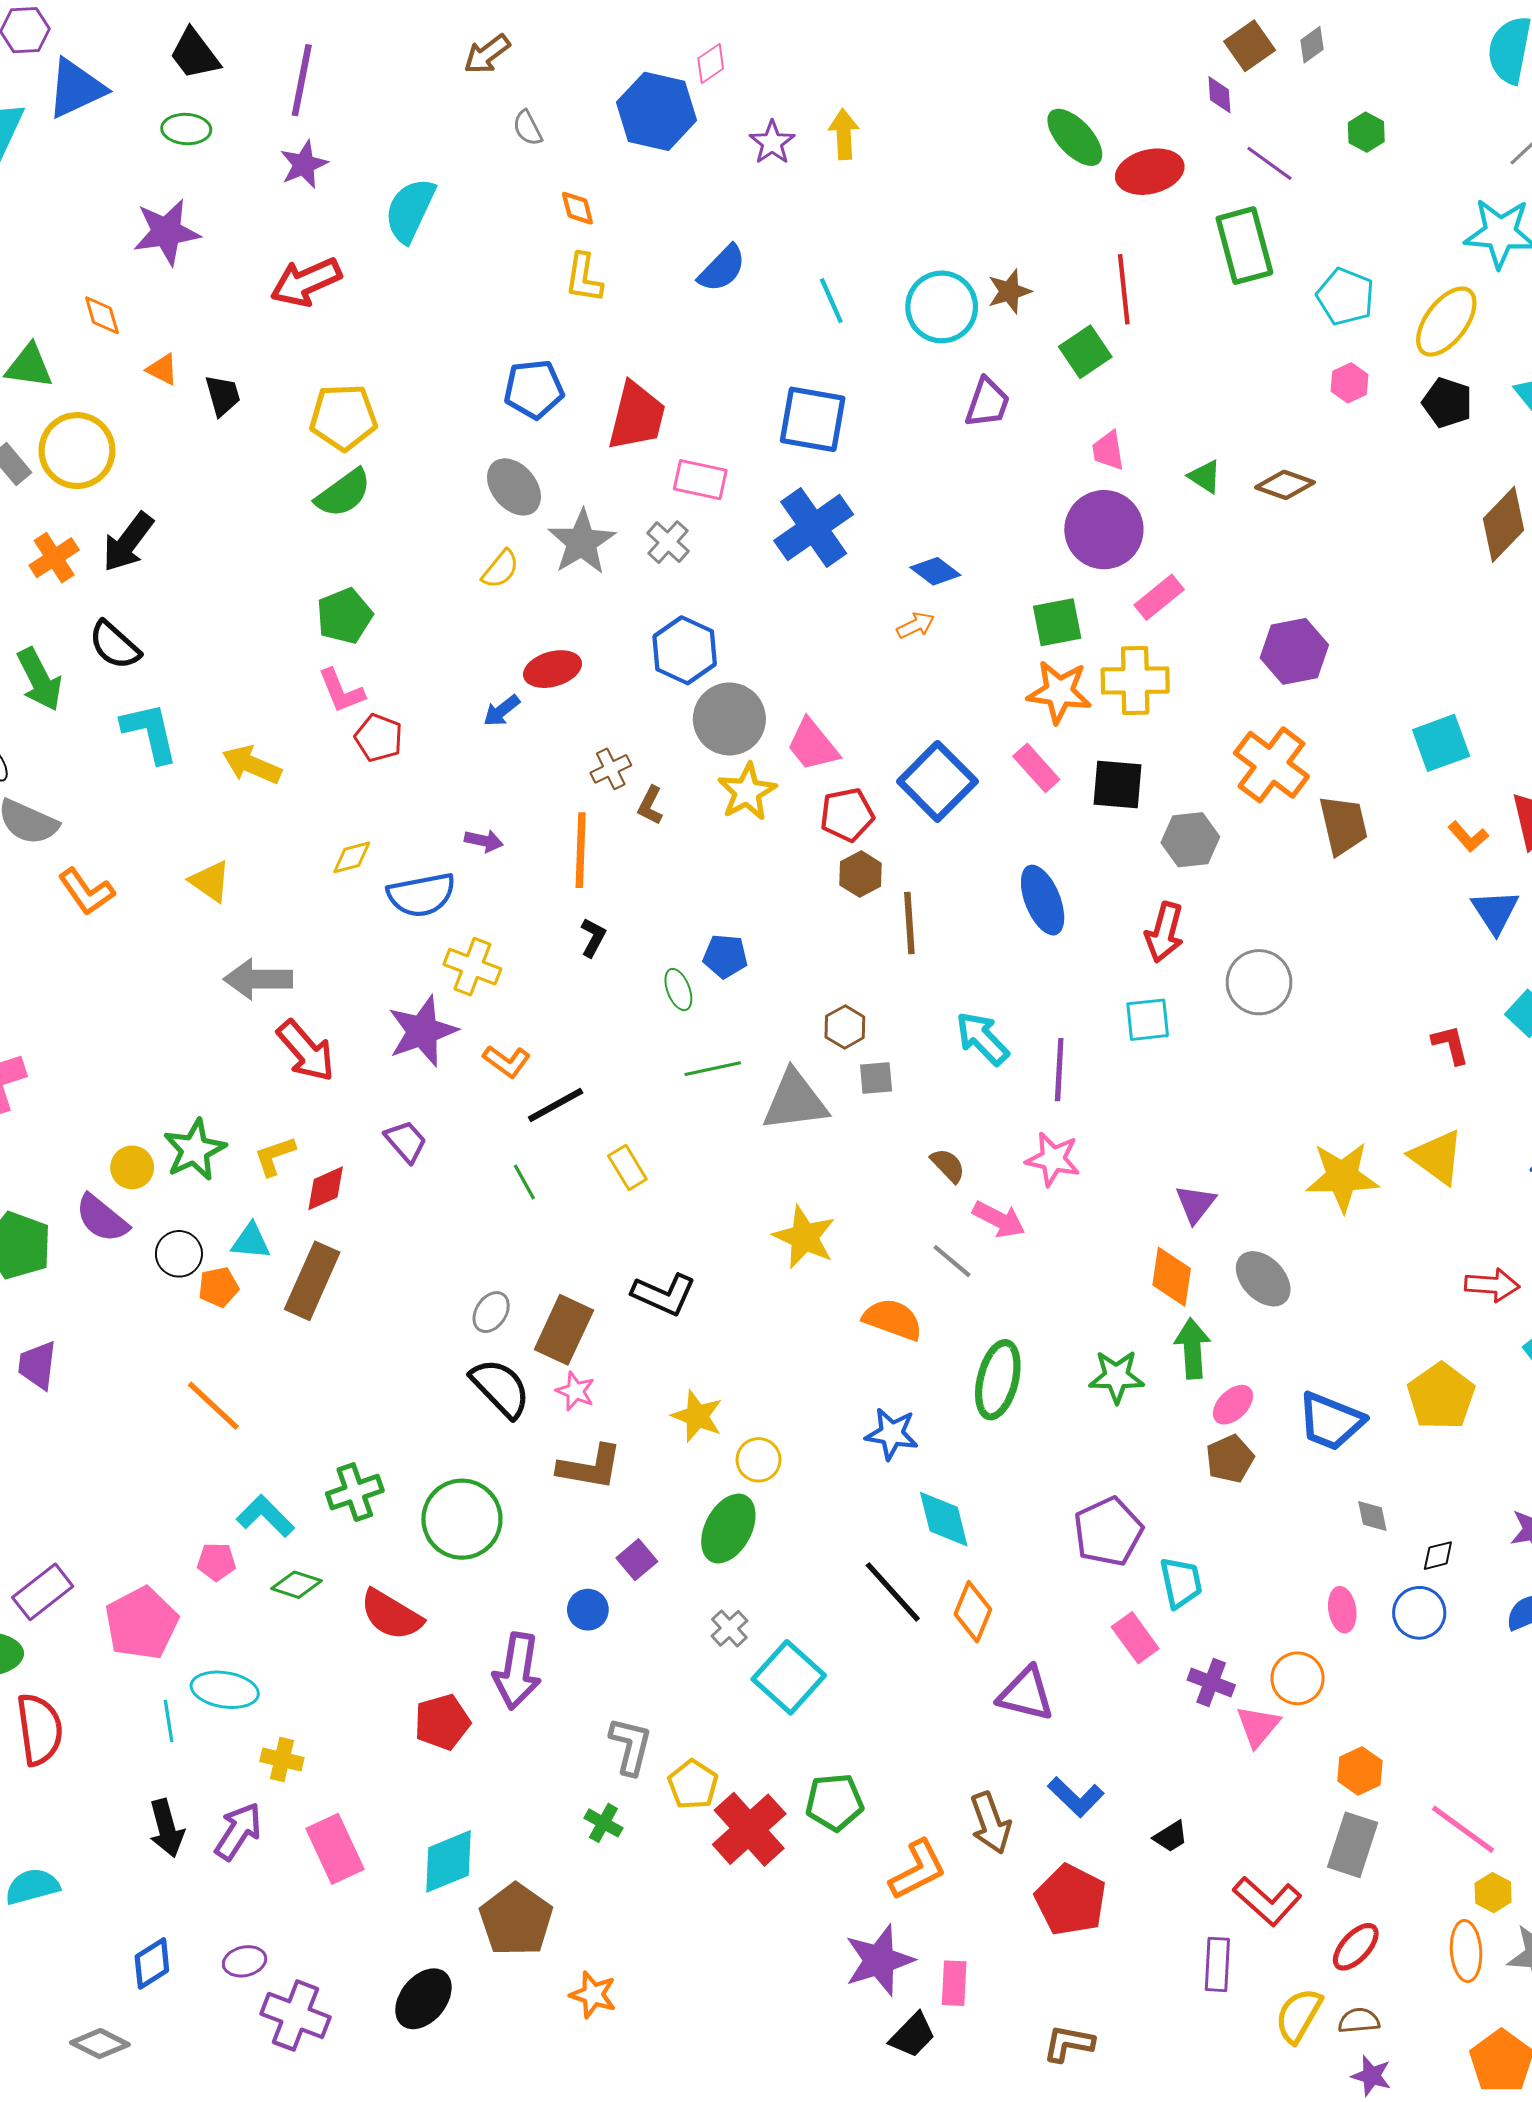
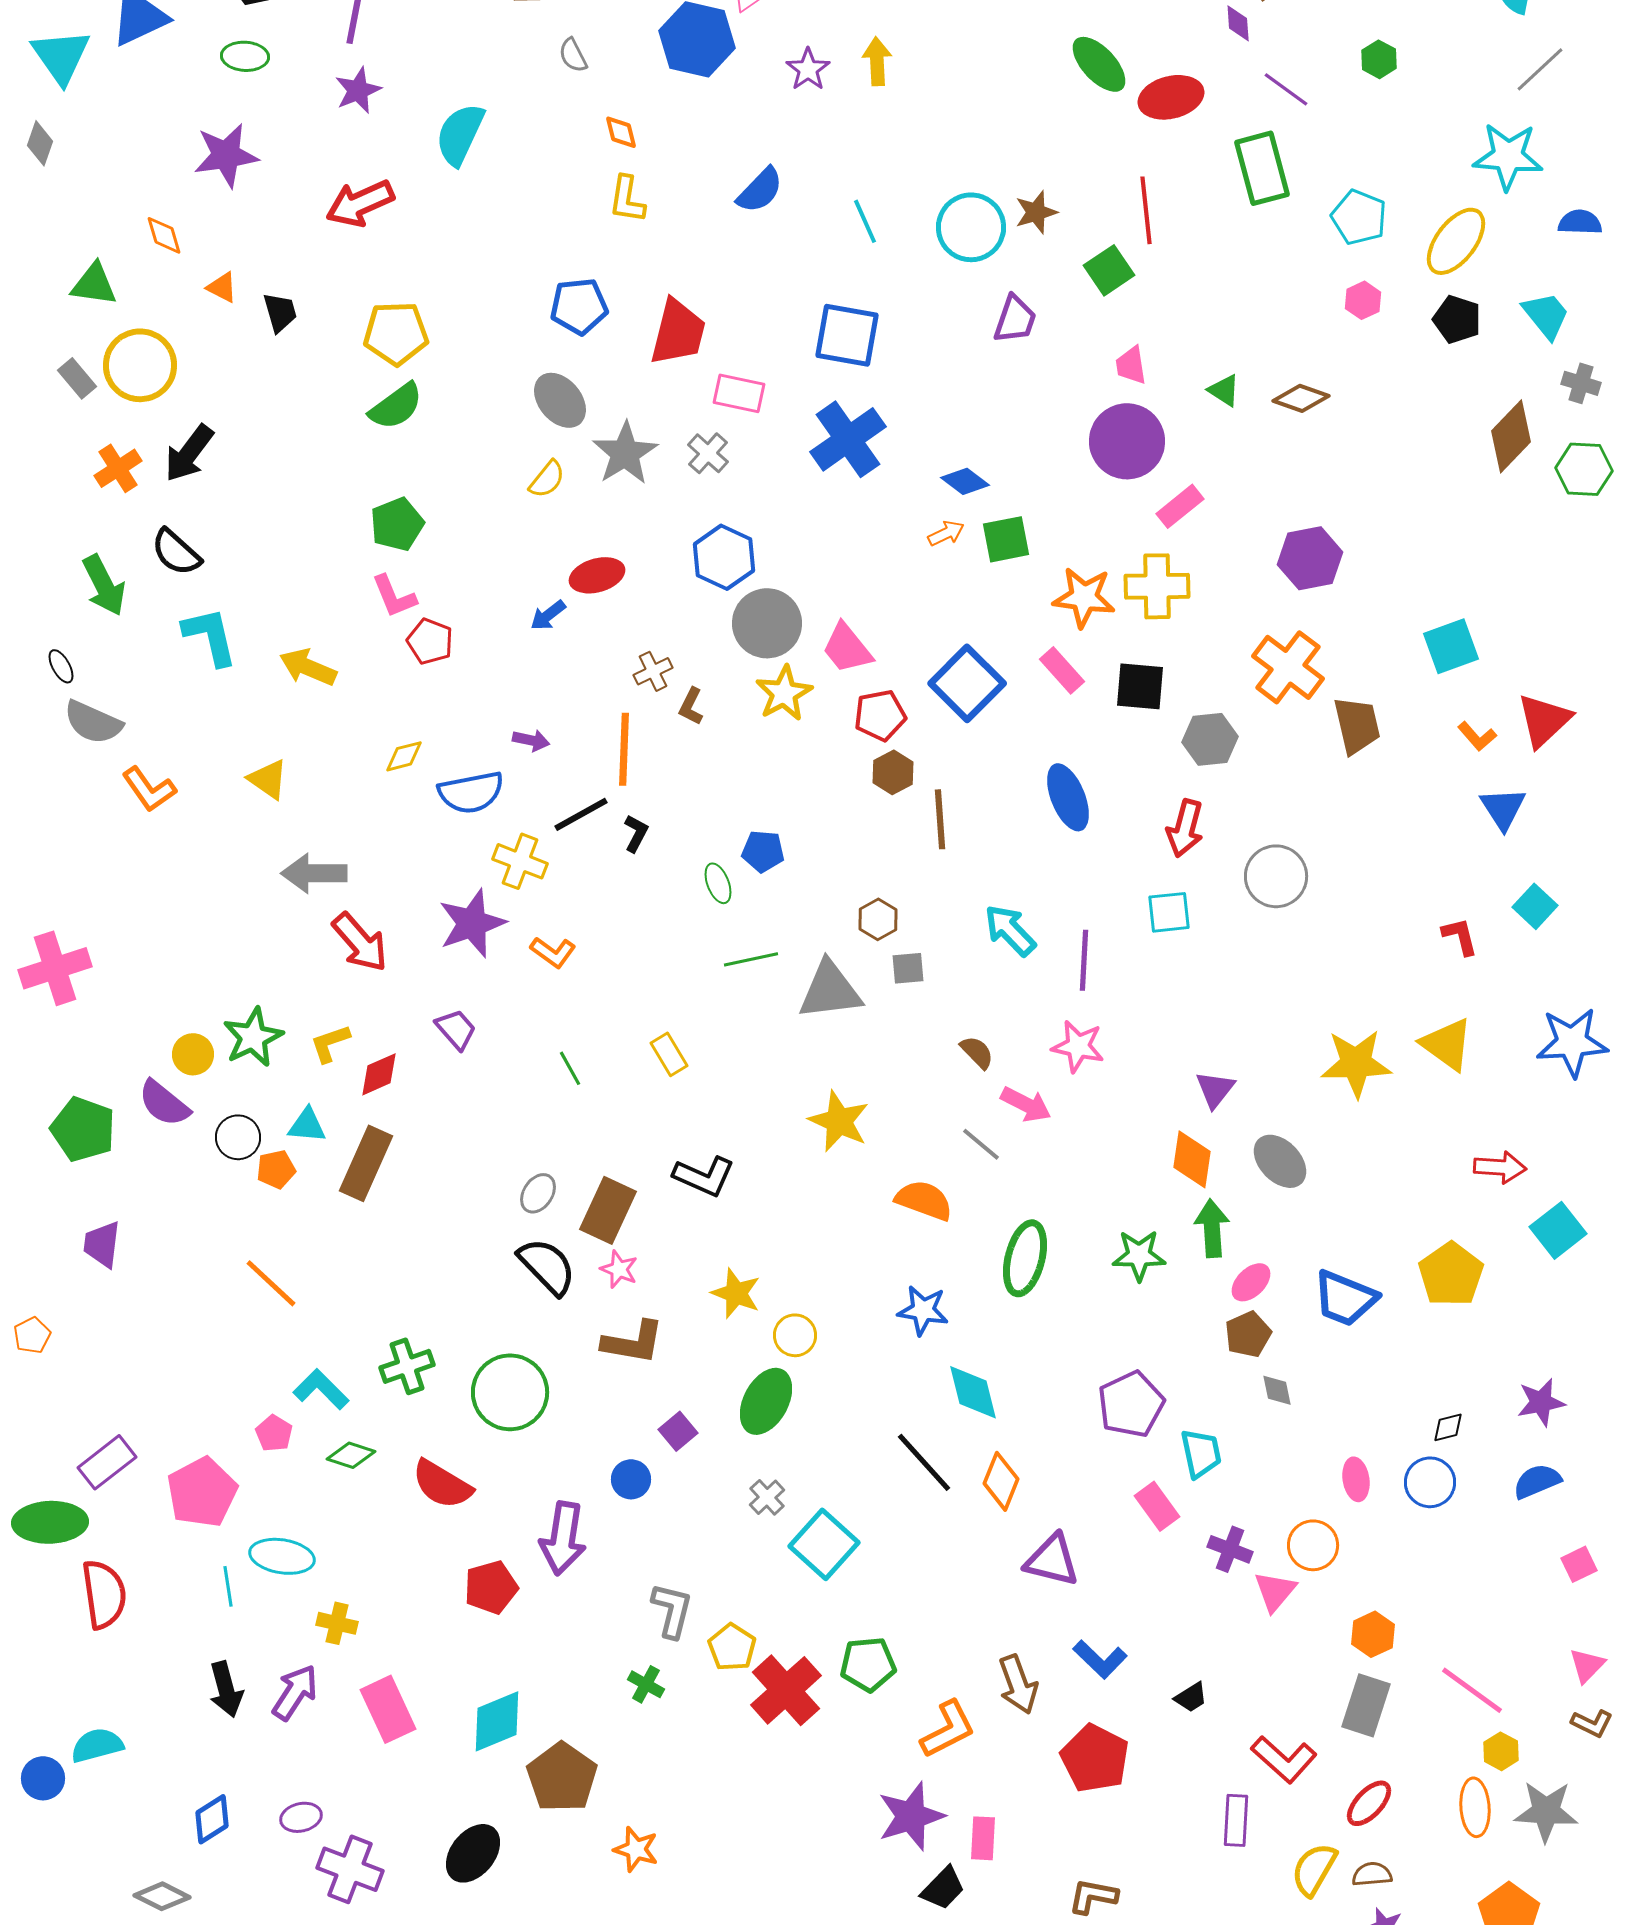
green square: (1057, 622) -> (1006, 539), moved
black line: (556, 1105) -> (581, 814), moved
gray diamond: (1372, 1516) -> (1277, 1390), moved
pink pentagon: (216, 1562) -> (274, 1433), turned 30

